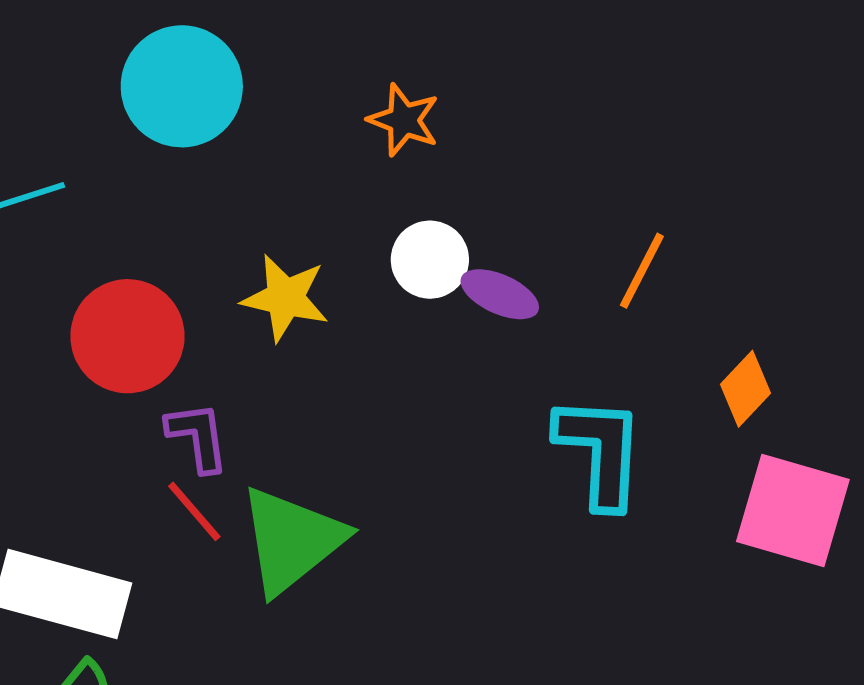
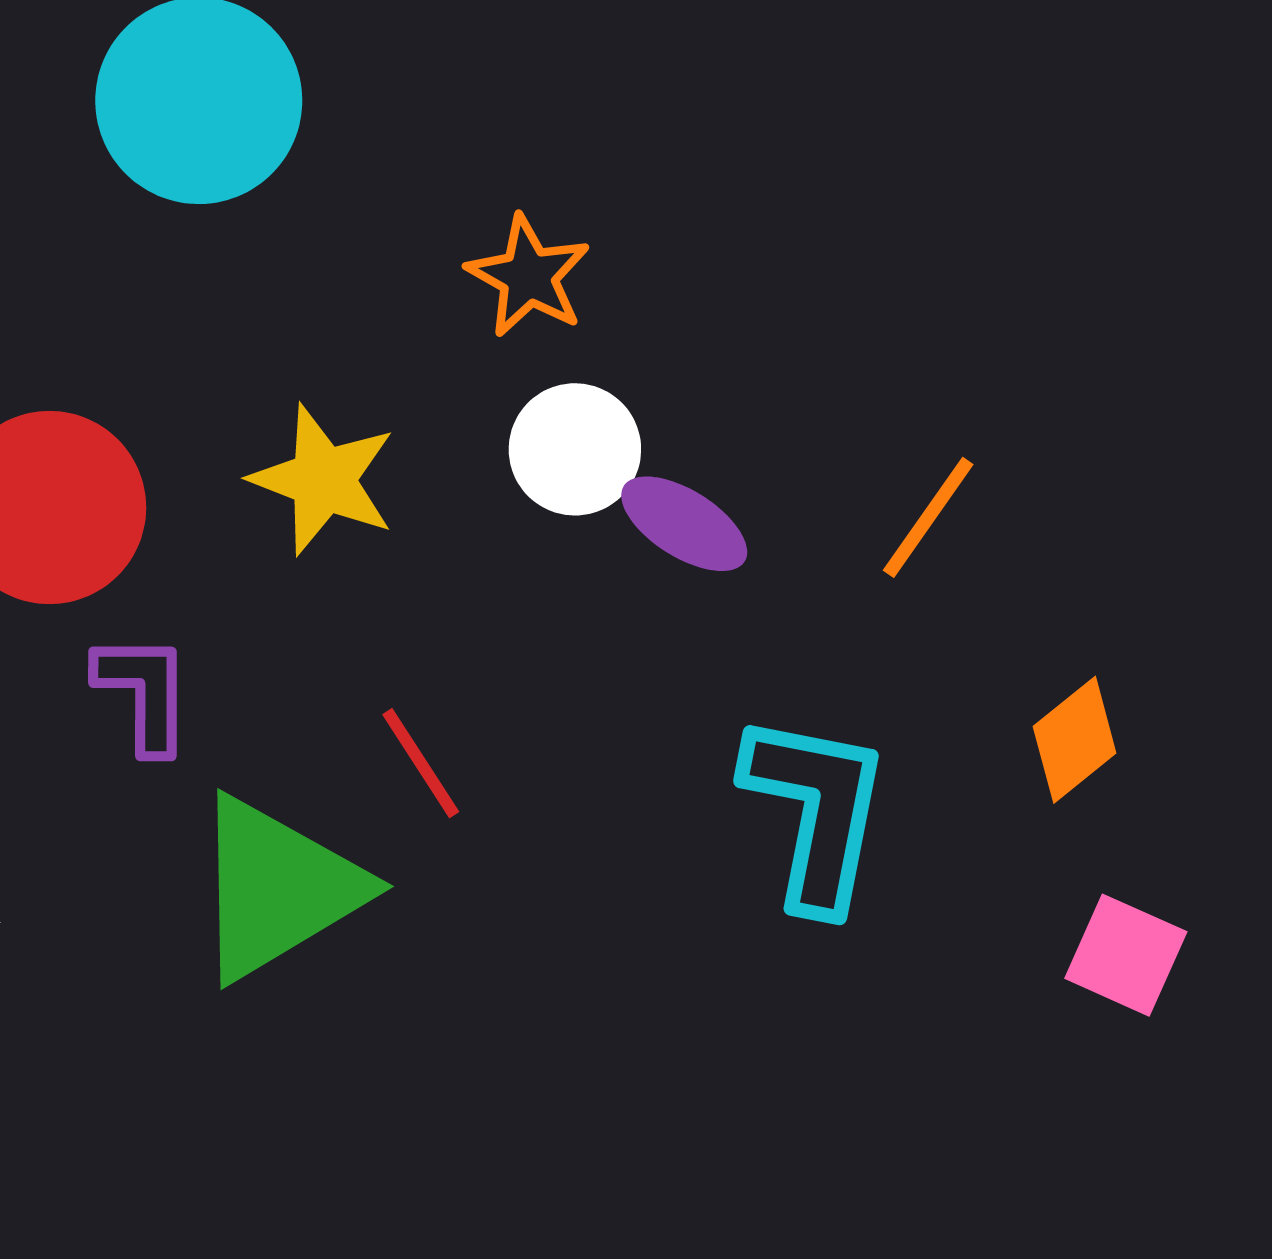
orange star: (404, 120) -> (528, 276), moved
pink square: (793, 510) -> (1126, 955), size x0.6
red line: (194, 511) -> (421, 763), moved

